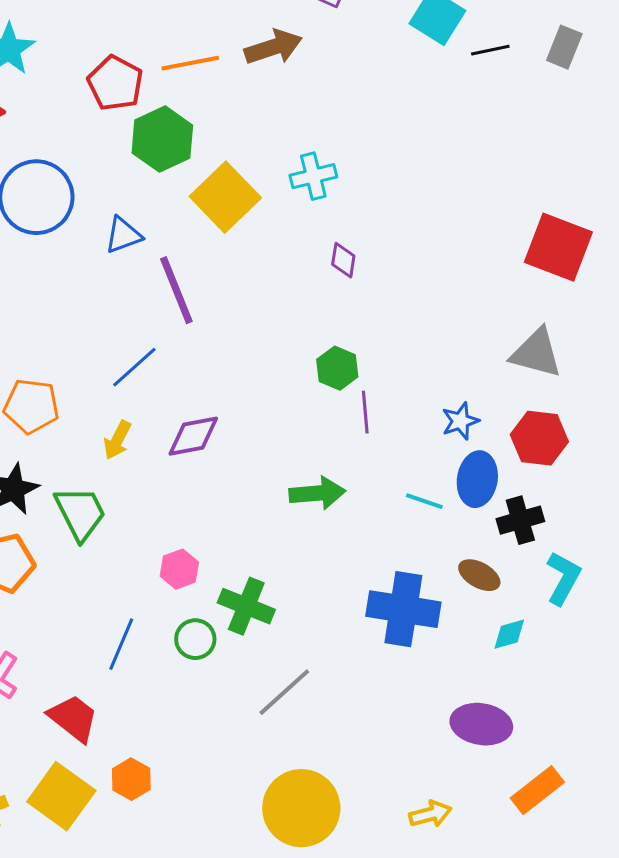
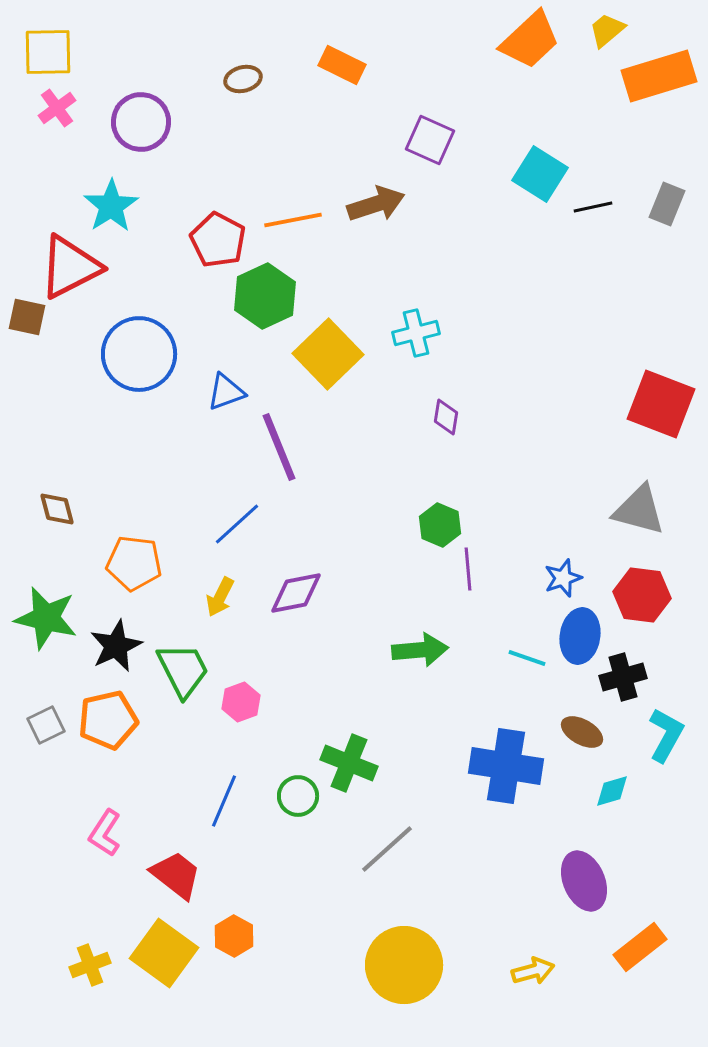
pink hexagon: (179, 569) -> (241, 702), moved
purple ellipse: (481, 724) -> (584, 881), turned 58

